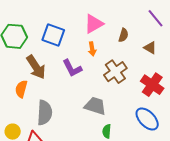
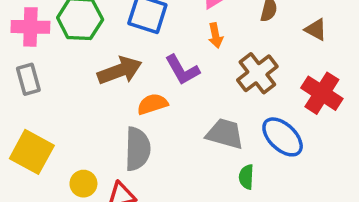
brown arrow: (36, 67) -> (120, 71), turned -75
orange semicircle: (21, 89) -> (152, 104), moved, turned 60
blue ellipse: (147, 119) -> (283, 137), moved

